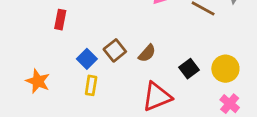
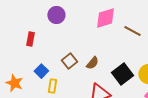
blue square: (87, 59) -> (41, 71), moved
black square: (189, 69) -> (122, 74), size x1.5

